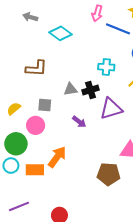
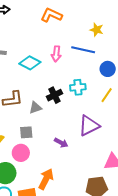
pink arrow: (97, 13) -> (56, 54), moved
gray triangle: (70, 89) -> (35, 108), moved
black cross: (90, 90) -> (54, 95), moved

